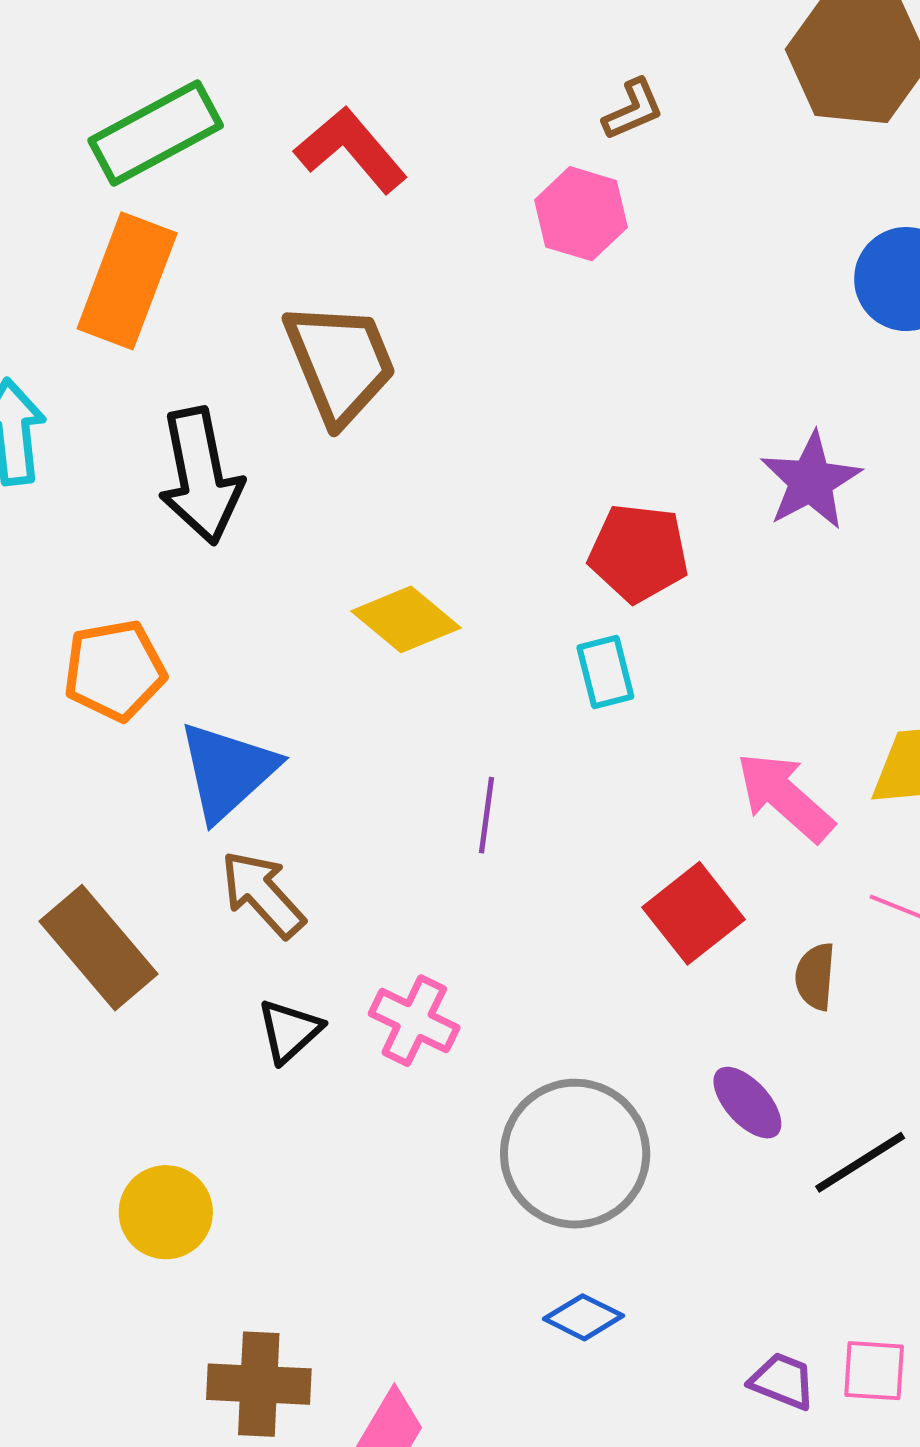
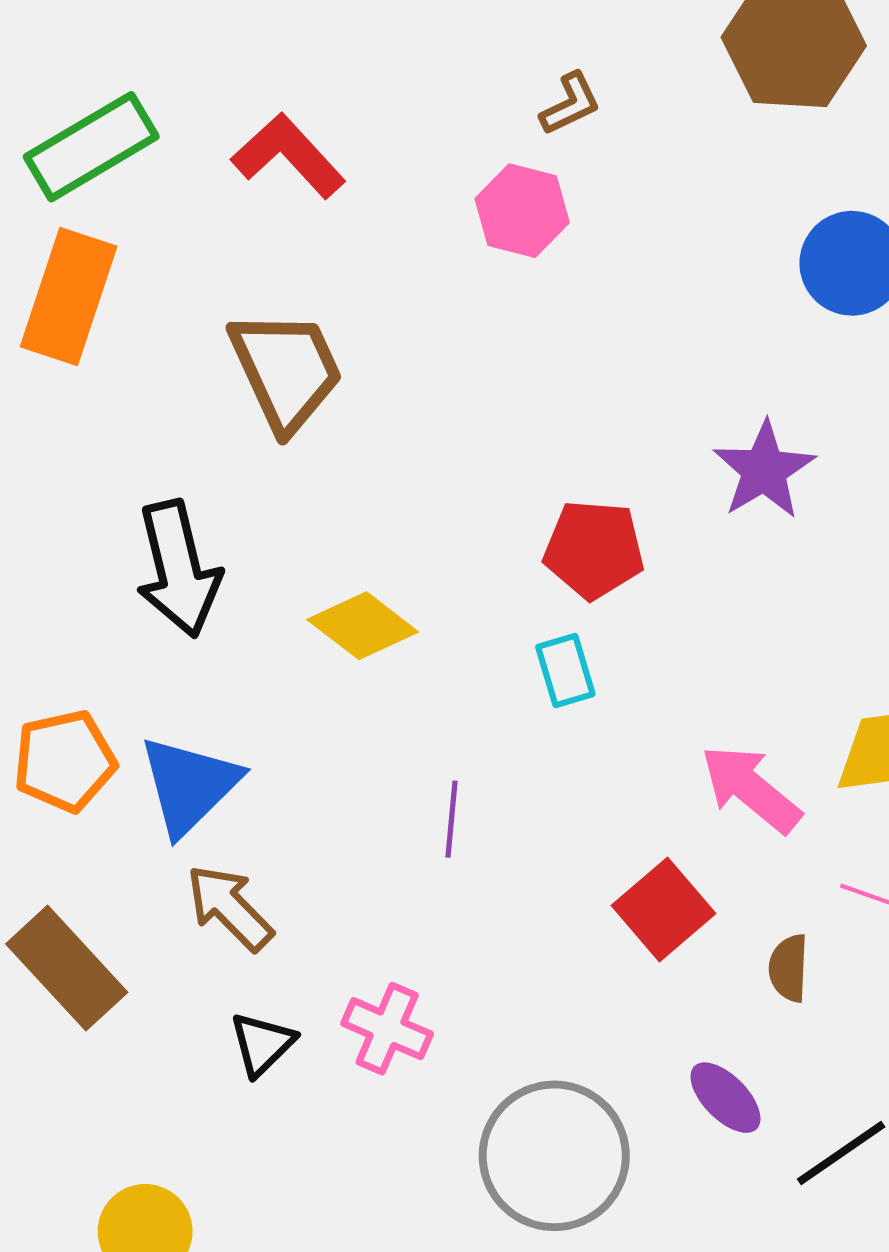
black arrow: (200, 476) -> (178, 569), moved
orange pentagon: (114, 670) -> (65, 761), moved

